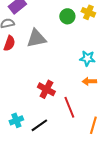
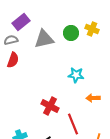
gray triangle: (36, 38) -> (44, 39), moved
cyan star: (87, 58) -> (76, 75), moved

